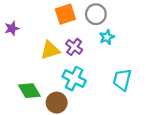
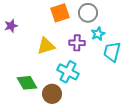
purple cross: (74, 47) -> (77, 43), moved, turned -35
cyan trapezoid: (122, 80) -> (112, 52), moved

